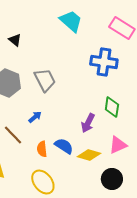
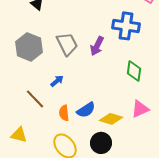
purple arrow: (88, 123) -> (97, 46), moved
blue semicircle: (64, 146) -> (86, 110), turned 114
black circle: (112, 179) -> (101, 143), moved

